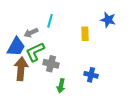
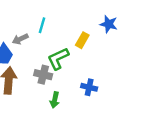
yellow rectangle: (85, 34) -> (82, 40), turned 32
green L-shape: (35, 52) -> (58, 59), moved

